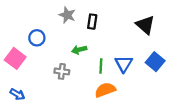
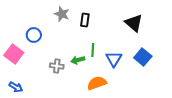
green arrow: (79, 50) -> (78, 60), moved
green line: (101, 66) -> (93, 50), moved

